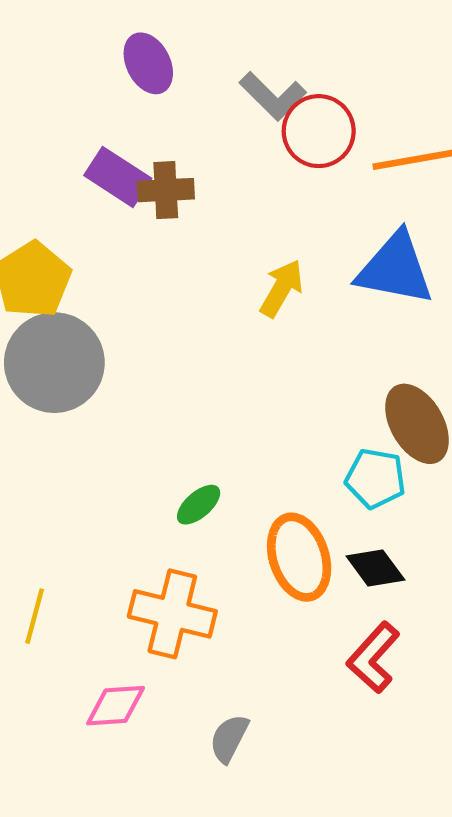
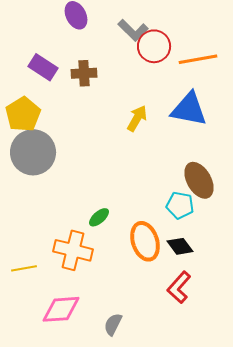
purple rectangle: (118, 177) -> (43, 67), moved
orange cross: (172, 614) -> (73, 250), moved
yellow line: (35, 616) -> (24, 268), turned 65
pink diamond: (116, 706) -> (61, 309), size x1.4

